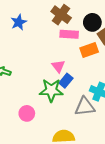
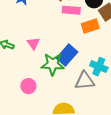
pink triangle: (58, 66) -> (33, 43), moved
blue rectangle: (66, 81) -> (67, 55), size x1.5

